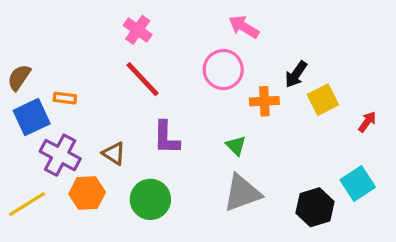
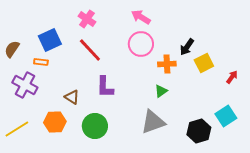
pink arrow: (244, 27) -> (141, 17), moved
blue square: (32, 117) -> (50, 40), moved
green triangle: (236, 146) -> (161, 91), moved, turned 40
purple cross: (60, 155) -> (25, 85), moved

